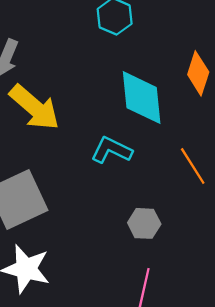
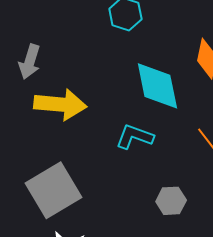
yellow arrow: (34, 107) -> (60, 104), turned -30

